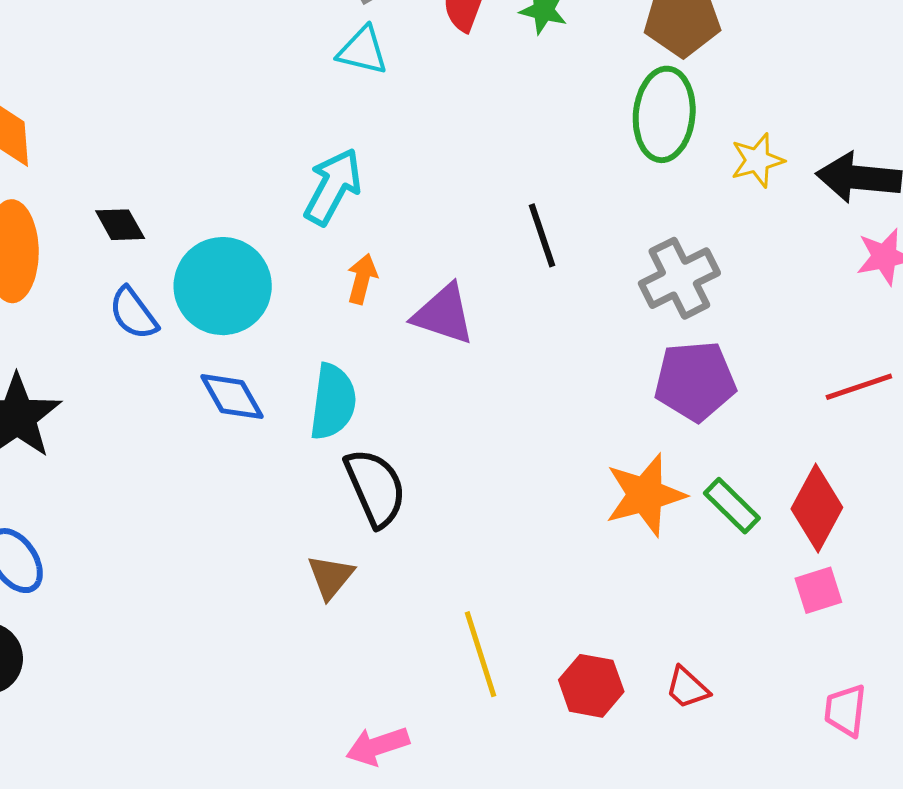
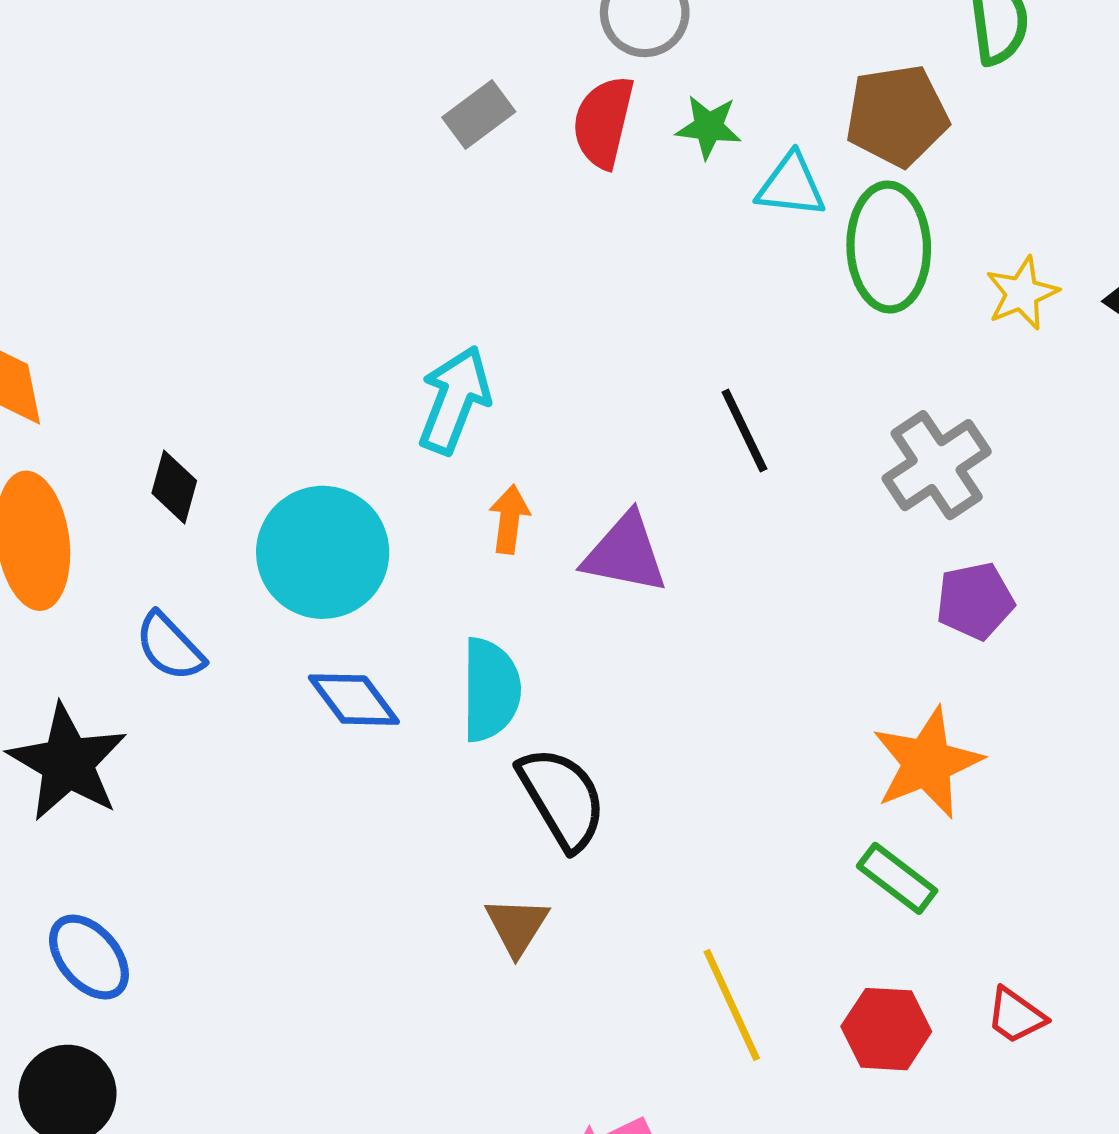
cyan triangle: (363, 51) -> (791, 186), moved
black diamond: (120, 225) -> (174, 487), turned 52
blue semicircle: (133, 313) -> (170, 647), moved
purple pentagon: (695, 381) -> (975, 601), size x0.7
green rectangle: (732, 506) -> (897, 878), moved

